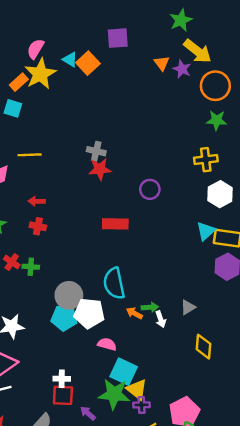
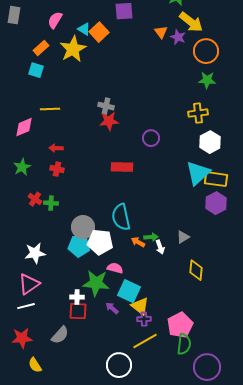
yellow star: (40, 74) -> (73, 49), moved
cyan triangle: (206, 231) -> (198, 173), size x1.5
green star: (114, 394) -> (96, 283), moved
purple arrow: (88, 413) -> (112, 308), moved

